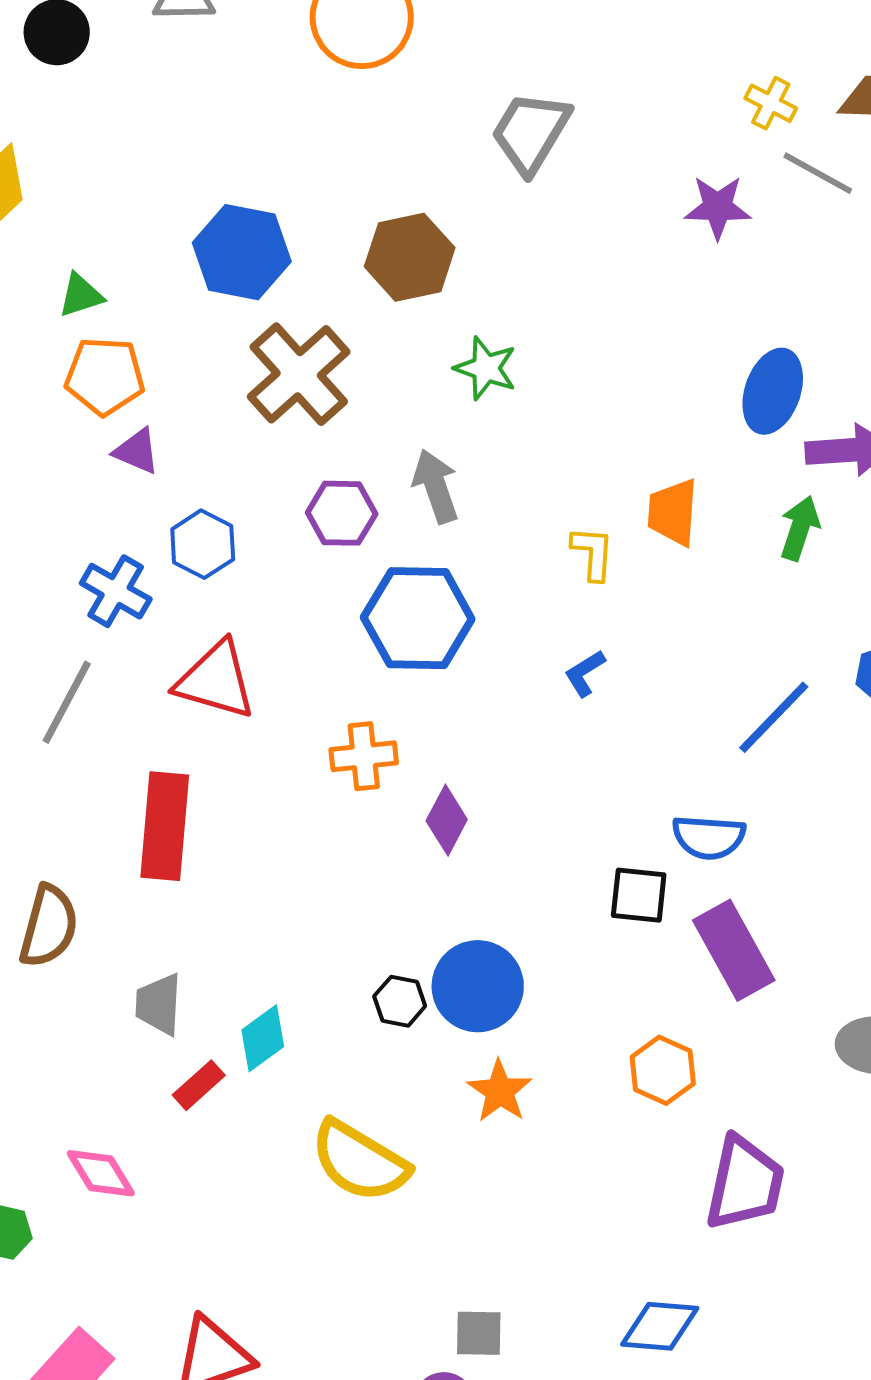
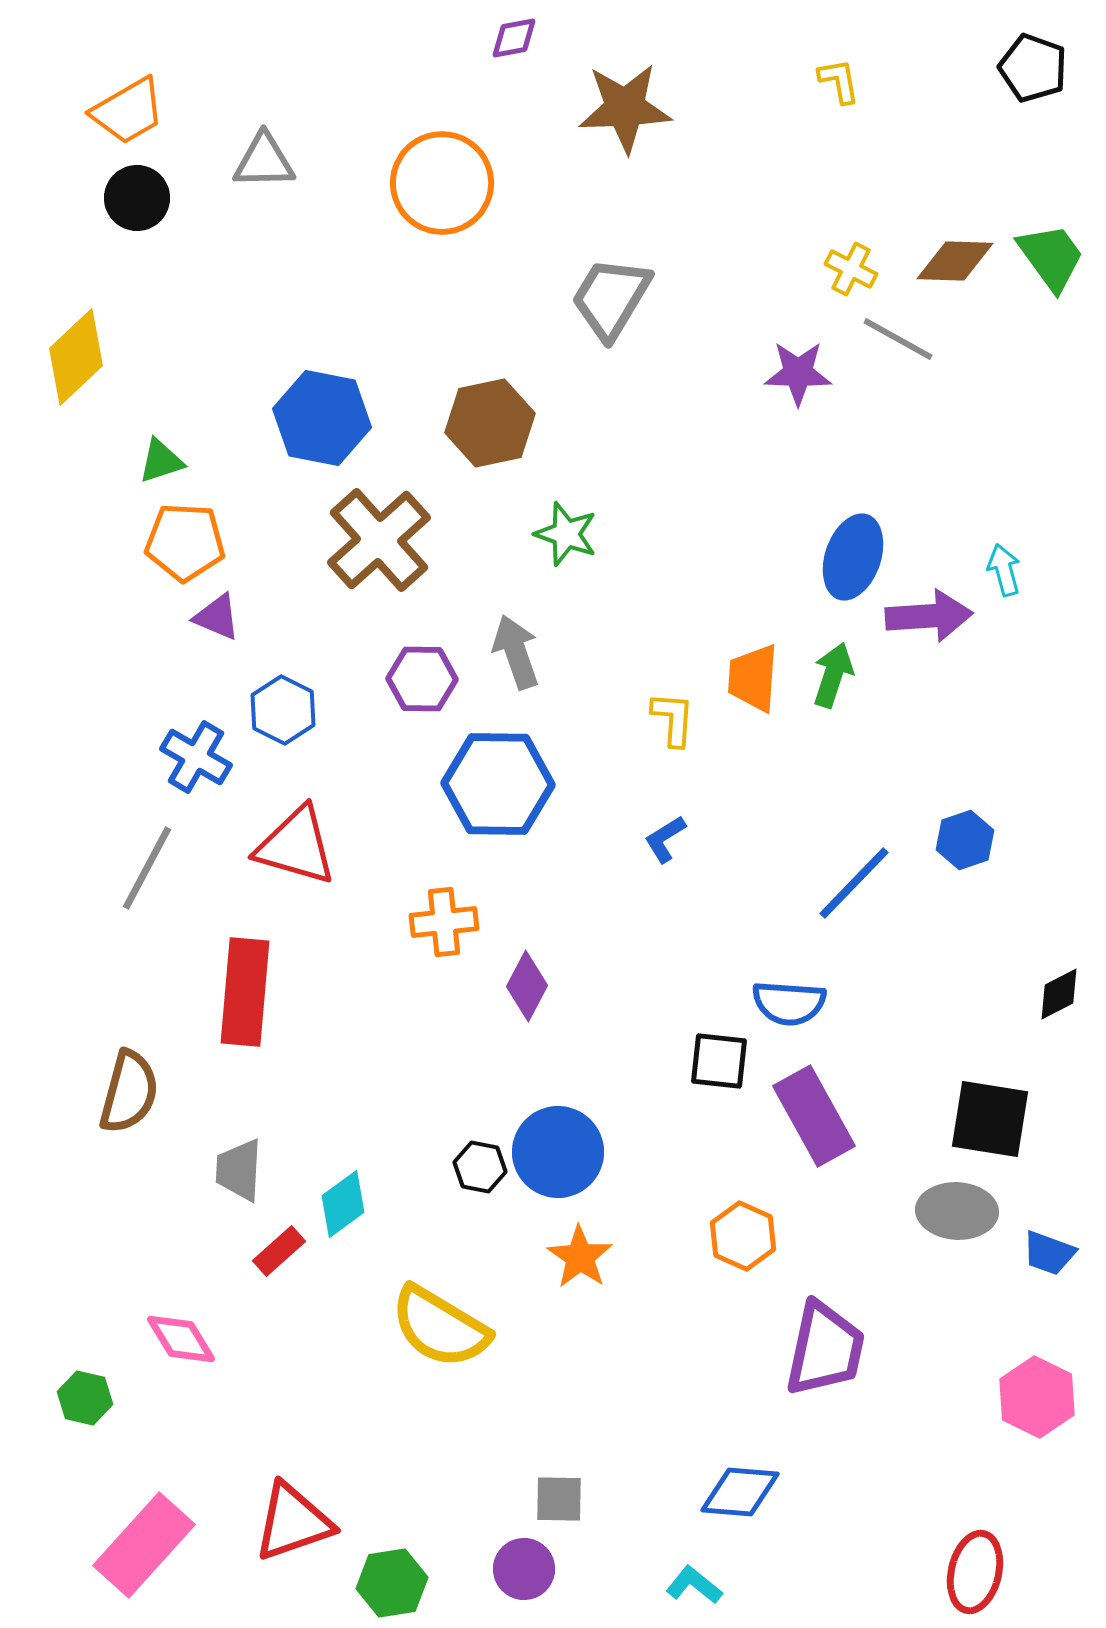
green arrow: (800, 528) -> (833, 675), moved

